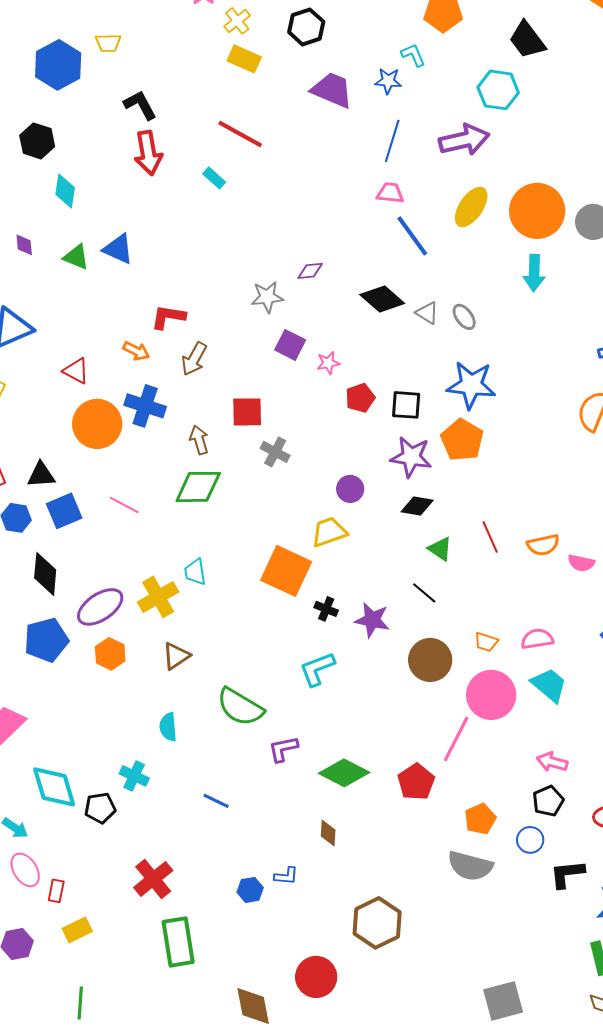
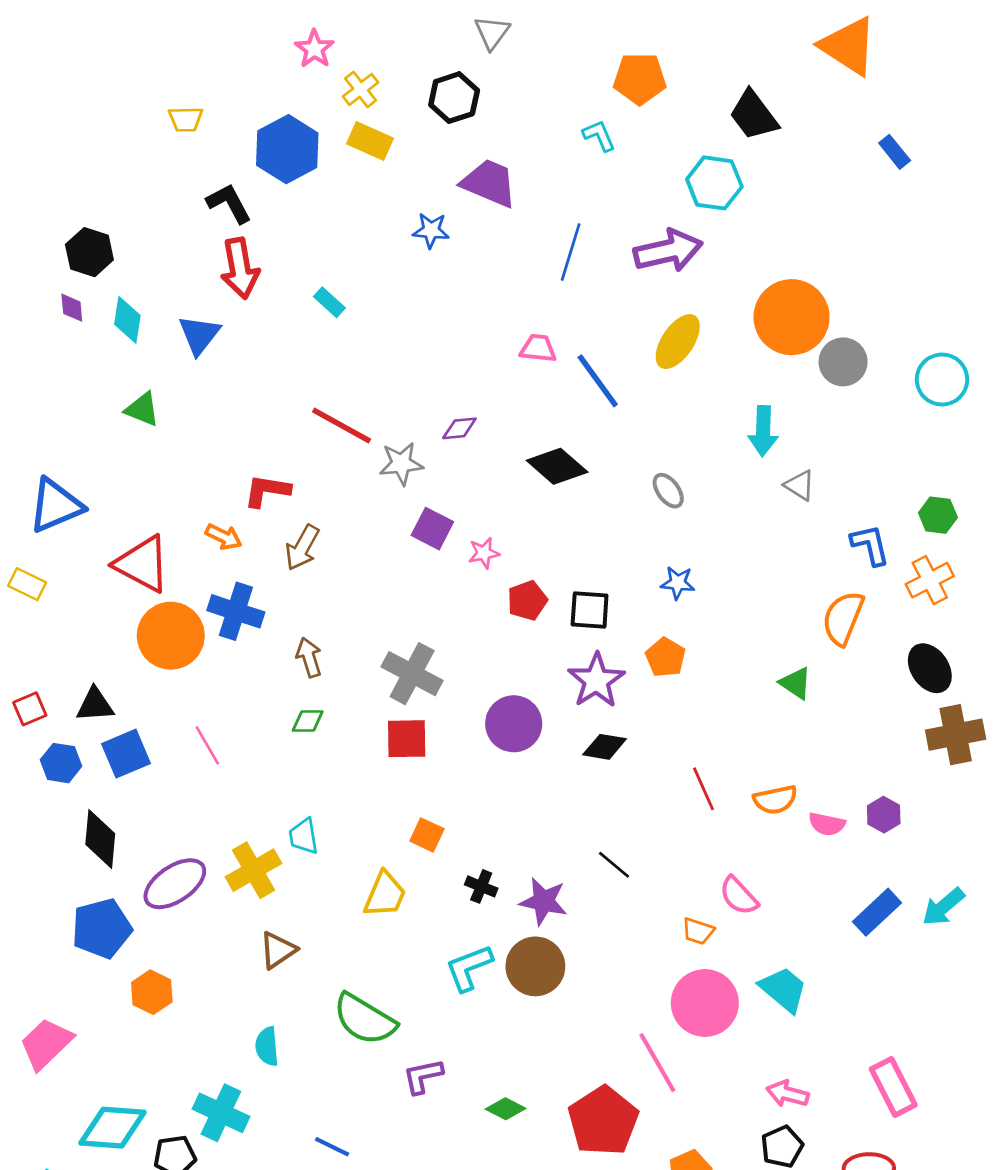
blue hexagon: (58, 65) -> (287, 149), moved
blue star: (388, 81) -> (431, 230), moved
red line: (240, 134) -> (342, 426), moved
pink trapezoid: (390, 193) -> (538, 348), moved
orange circle: (537, 211) -> (792, 317), moved
purple diamond: (24, 245) -> (72, 308), moved
blue triangle: (118, 249) -> (199, 335), moved, turned 44
gray triangle: (427, 313) -> (800, 485), moved
red triangle: (76, 371) -> (142, 564), size x1.6
blue star: (471, 385) -> (678, 583), size x0.5
red square: (247, 412) -> (407, 739), moved
orange pentagon: (462, 440) -> (666, 657), size x0.7
gray cross: (275, 452) -> (412, 674), size x1.5
purple star: (411, 457) -> (596, 680), turned 30
green diamond: (198, 487) -> (308, 721), size x0.5
purple circle: (350, 489) -> (514, 724), size x1.5
pink line: (124, 505) -> (207, 745), turned 32
yellow trapezoid: (329, 532) -> (385, 895), moved, turned 132
green triangle: (440, 549) -> (796, 683), moved
orange square: (286, 571) -> (427, 835), size x0.5
pink semicircle: (537, 639) -> (739, 896), moved, turned -124
orange hexagon: (110, 654) -> (152, 992), moved
brown circle: (430, 660) -> (535, 966), moved
pink line: (456, 739) -> (657, 1063), turned -57
green diamond: (344, 773) -> (506, 1109), size x0.6
cyan cross: (134, 776) -> (221, 1113), size x1.4
red pentagon: (416, 782) -> (603, 1121), size x1.4
cyan diamond: (54, 787) -> (112, 1128), turned -69

